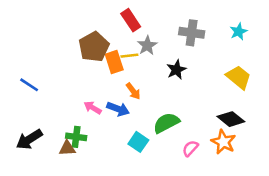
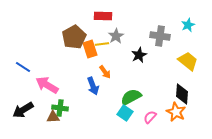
red rectangle: (131, 20) -> (103, 16), turned -54
gray cross: (192, 33) -> (160, 36), moved
pink arrow: (93, 108) -> (47, 85), moved, size x1.6
blue arrow: (118, 109) -> (93, 86), turned 48
black diamond: (231, 119) -> (182, 94), turned 55
cyan square: (138, 142) -> (125, 113), moved

